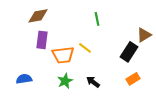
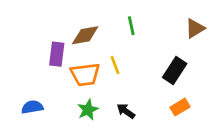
brown diamond: (38, 16) -> (85, 35), moved
brown triangle: (144, 35) -> (195, 28), moved
yellow line: (85, 48) -> (115, 65), turned 32

